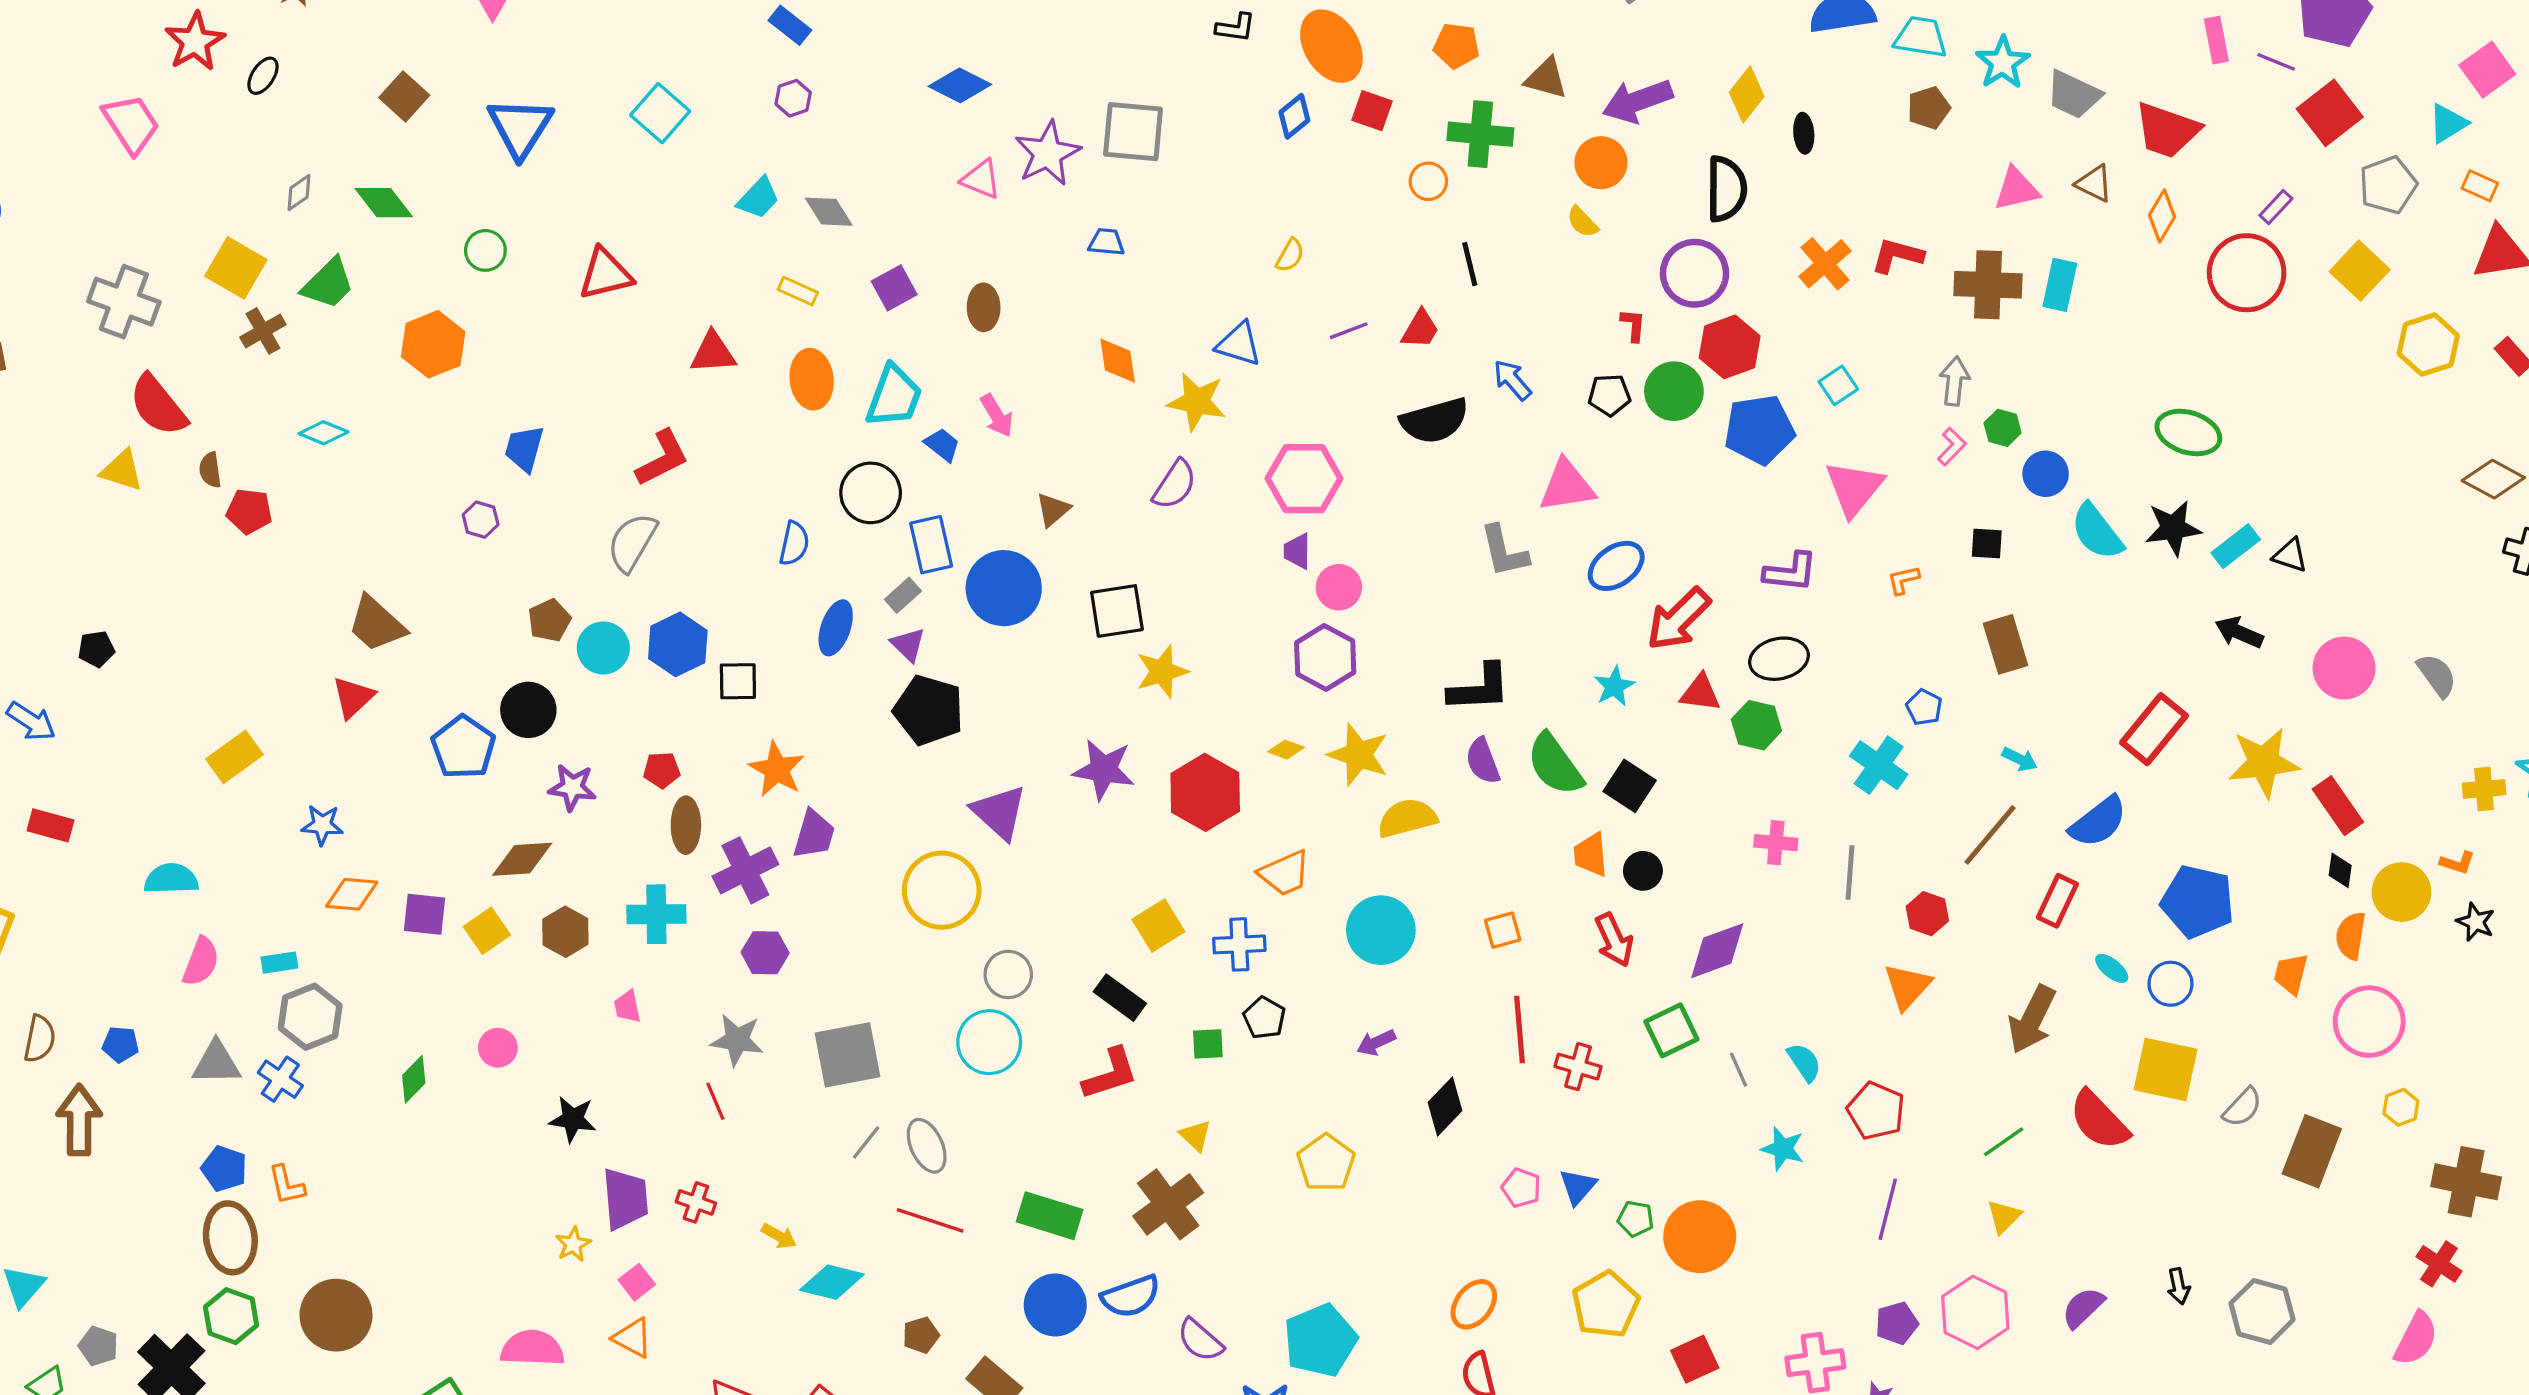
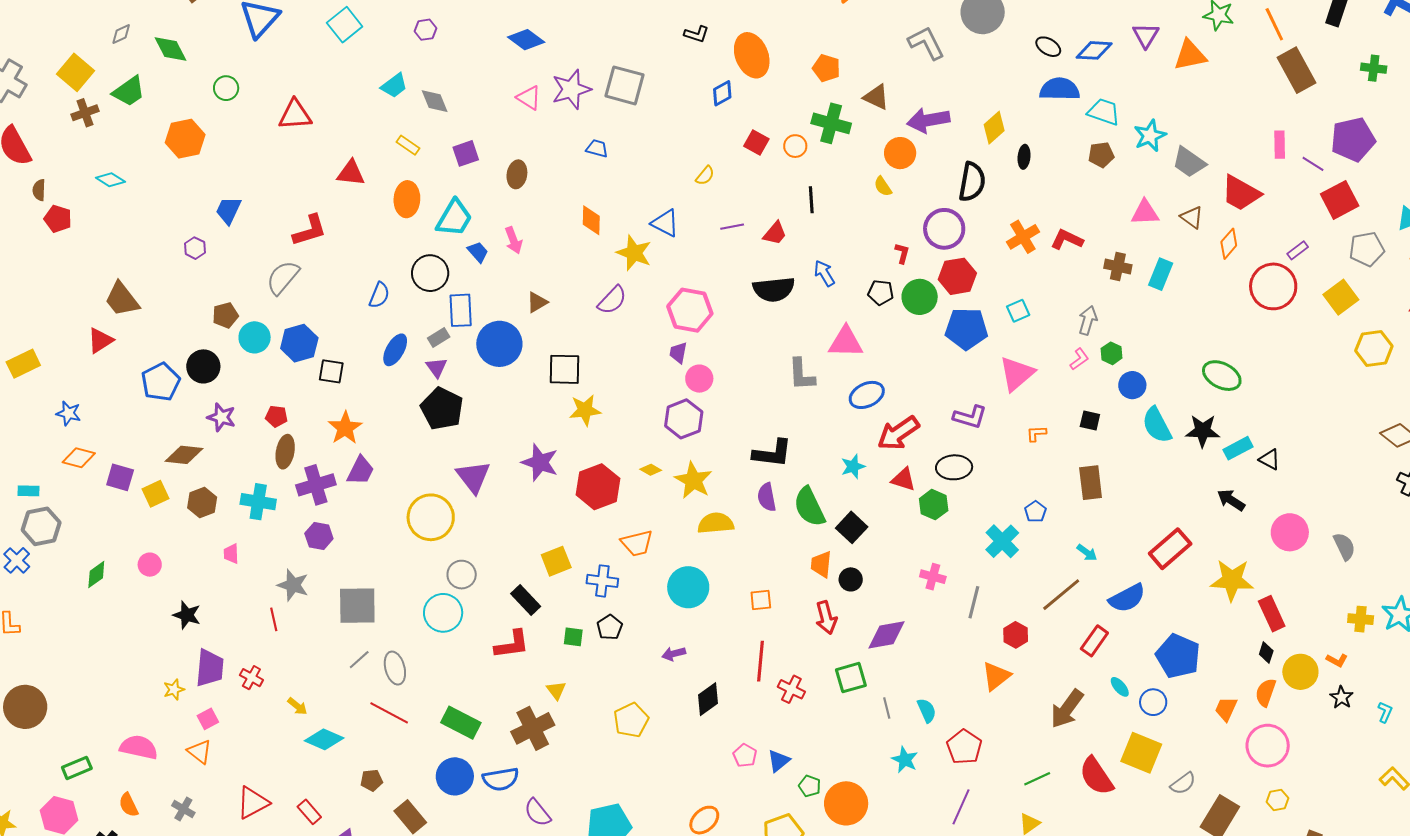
red square: (1372, 111) -> (756, 143), moved
brown cross: (1988, 285) -> (1118, 266), size x0.7

